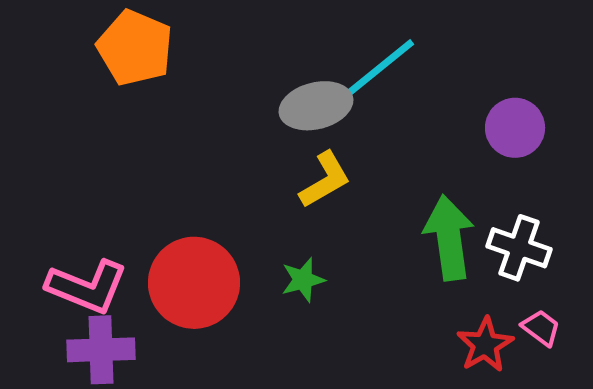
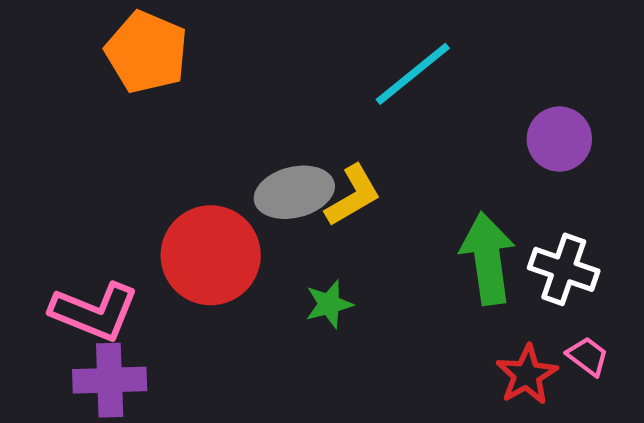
gray ellipse: (316, 106) -> (294, 192), moved
red circle: (194, 283) -> (211, 255), moved

